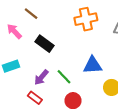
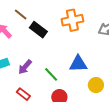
black rectangle: (45, 44) -> (38, 30), moved
purple arrow: (41, 77) -> (25, 67), moved

